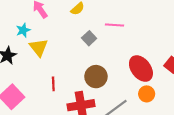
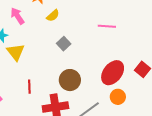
pink line: (115, 25) -> (107, 26), moved
red ellipse: (141, 69) -> (113, 73), turned 75

